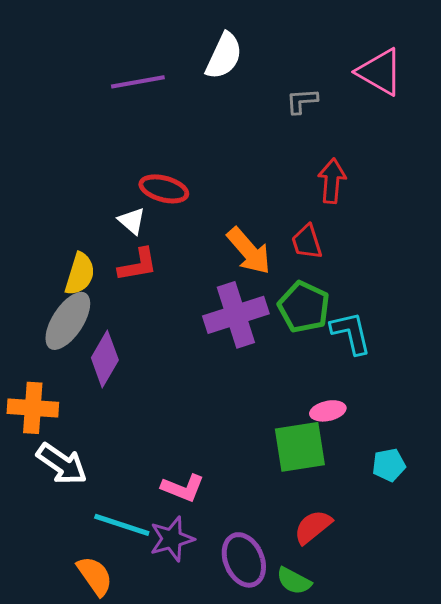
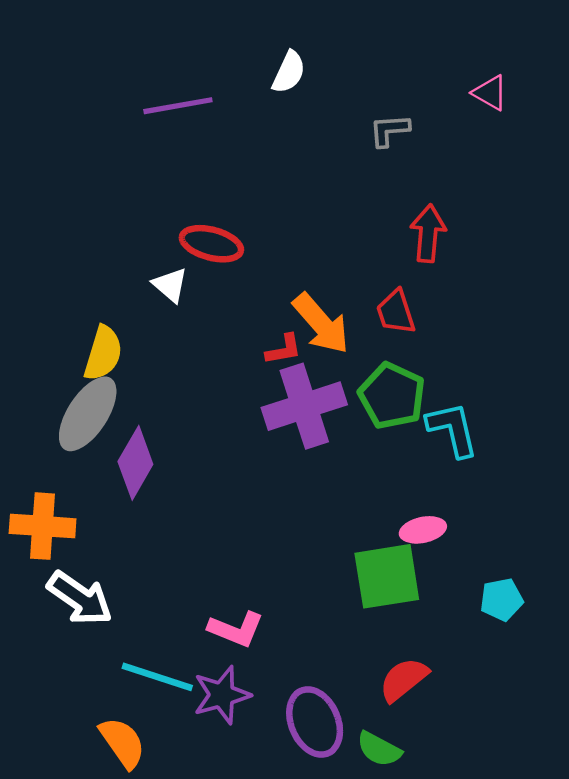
white semicircle: (224, 56) -> (289, 72), size x0.7
pink triangle: (380, 72) -> (490, 93), size x0.6
red L-shape: (138, 265) -> (284, 349), moved, size x0.7

